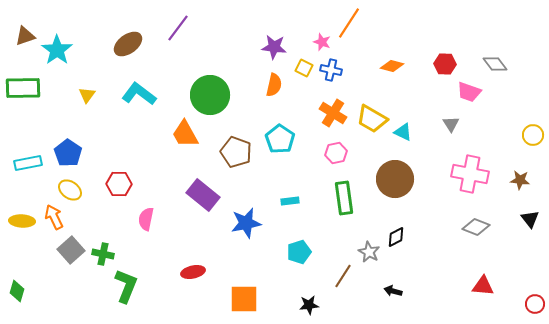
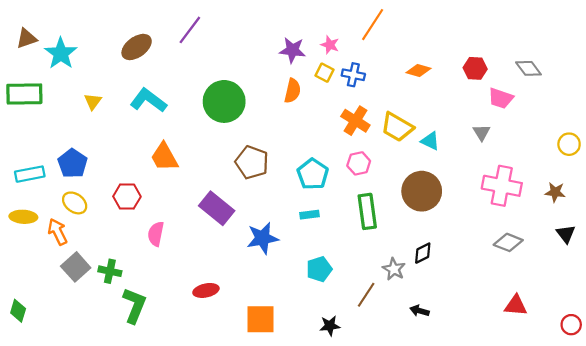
pink star: (322, 42) -> (330, 45), moved
orange trapezoid: (185, 134) -> (164, 157), moved
cyan pentagon: (280, 139) -> (313, 174), moved
yellow ellipse: (22, 221) -> (23, 217), moved

